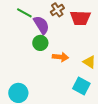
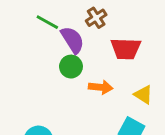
red trapezoid: (80, 18) -> (126, 49), moved

